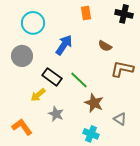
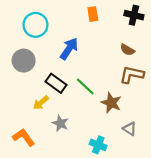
brown semicircle: (105, 46) -> (127, 50), moved
brown star: (94, 103) -> (111, 103), moved

